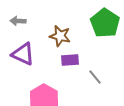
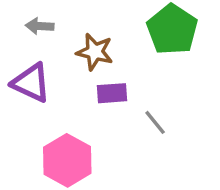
gray arrow: (18, 21) -> (40, 26), moved

